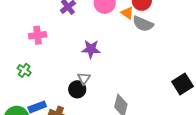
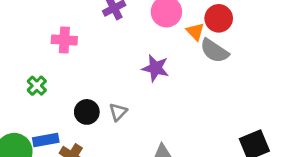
purple star: (91, 49) -> (155, 68), moved
black circle: (77, 89) -> (87, 112), moved

